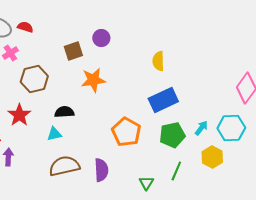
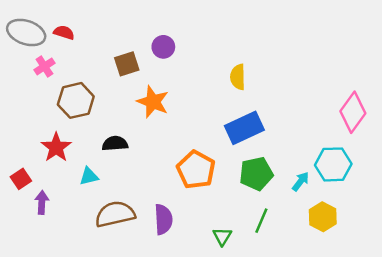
orange star: (93, 80) -> (153, 102), turned 30
cyan arrow: (201, 128) -> (301, 181), moved
cyan triangle: (54, 134) -> (89, 176), moved
yellow hexagon: (212, 157) -> (323, 217), moved

